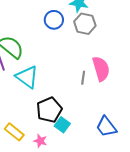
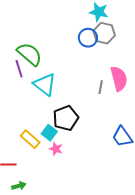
blue circle: (54, 20) -> (88, 38), moved
cyan square: (62, 125) -> (49, 133), moved

